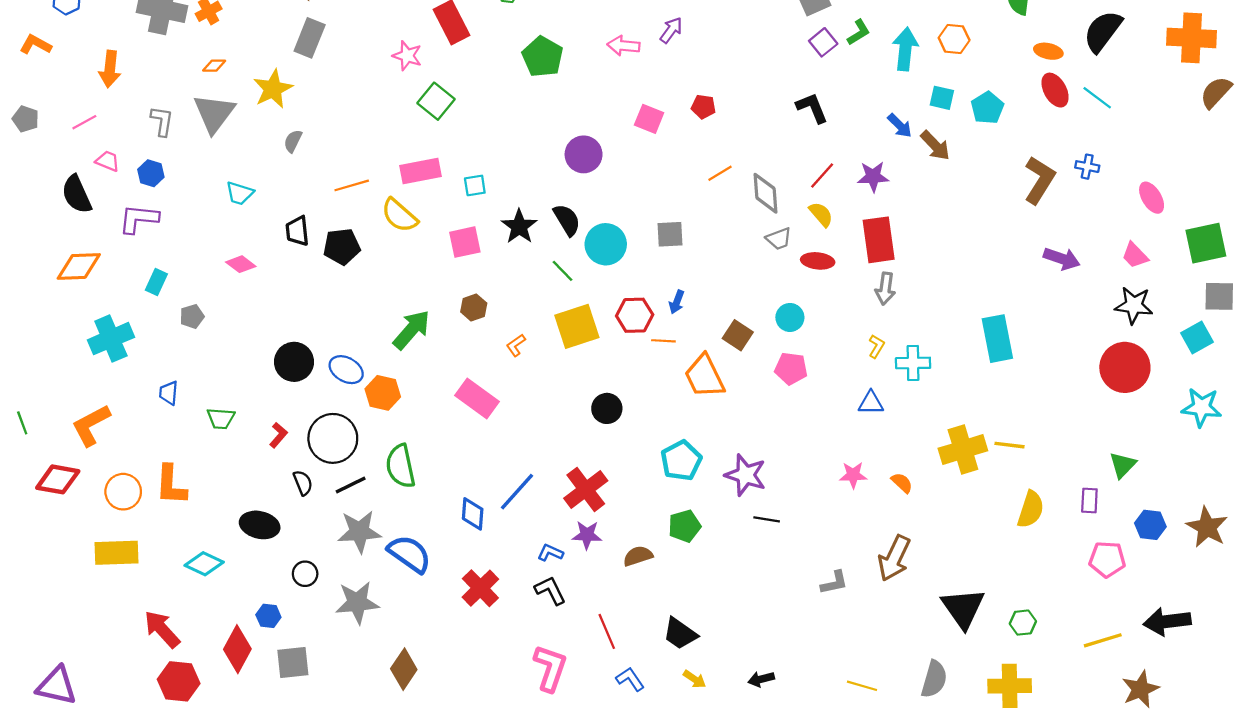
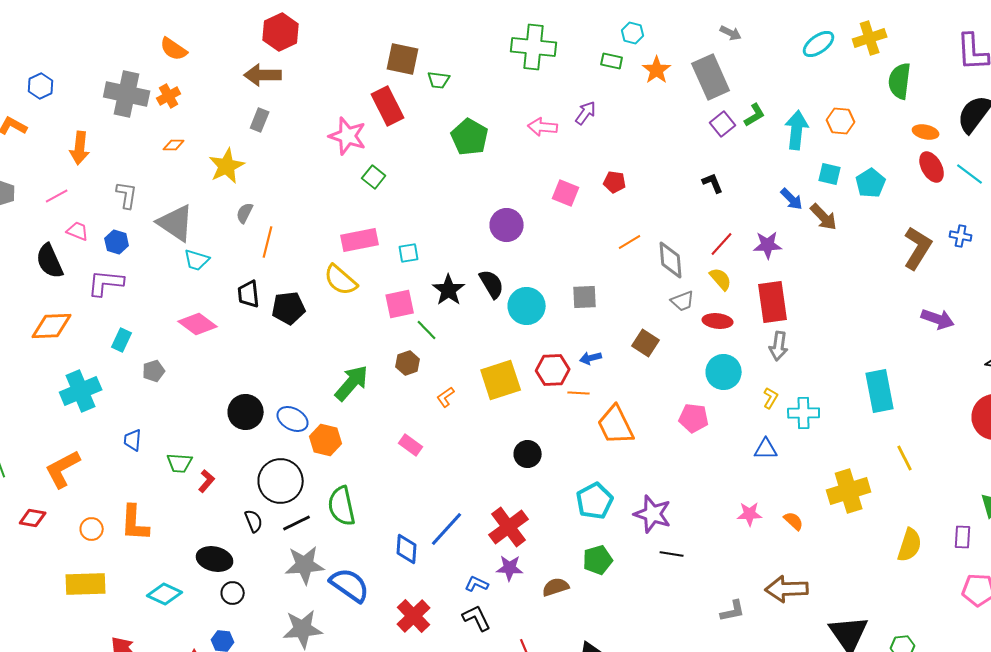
gray rectangle: (310, 38) -> (260, 120), size x0.7
pink star: (407, 56) -> (348, 136), size x1.4
green square: (436, 101) -> (374, 177), size x0.7
black L-shape: (812, 108) -> (713, 183), size x0.7
gray triangle: (214, 113) -> (176, 223), moved, turned -33
orange line: (352, 185) -> (268, 242), moved, turned -60
pink diamond: (241, 264) -> (198, 324), size x1.4
green line: (562, 271) -> (427, 330), moved
blue arrow: (677, 302) -> (591, 358), turned 55
cyan circle: (790, 317) -> (724, 372), moved, size x1.4
brown square: (738, 335) -> (646, 343), moved
pink rectangle: (477, 398) -> (411, 445), size x0.6
red L-shape: (278, 435) -> (207, 481), moved
yellow line: (1010, 445) -> (905, 458), moved, turned 56
red diamond: (58, 479) -> (33, 518), size x0.7
orange circle: (123, 492) -> (92, 529), size x0.7
brown arrow: (894, 558) -> (787, 589), turned 63
black circle: (305, 574) -> (233, 593), moved

